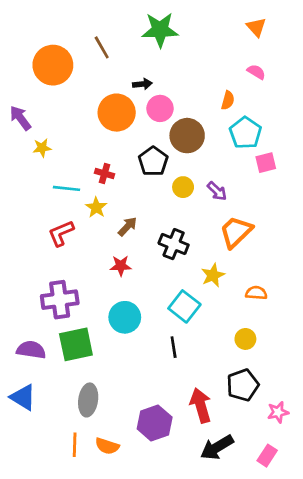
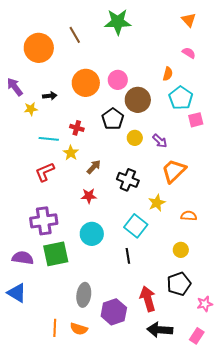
black arrow: (142, 84) -> (50, 96), moved
gray ellipse: (88, 400) -> (84, 295), moved
black arrow: (217, 447) -> (160, 330), turned 35

